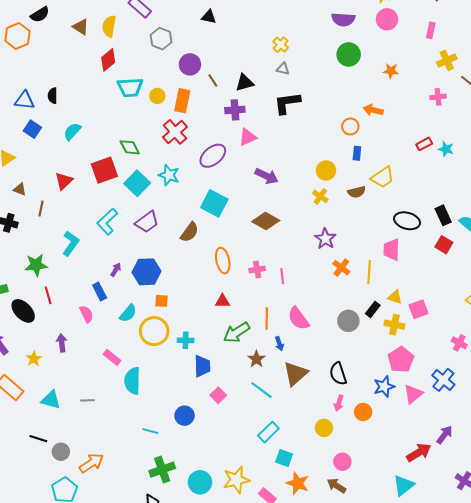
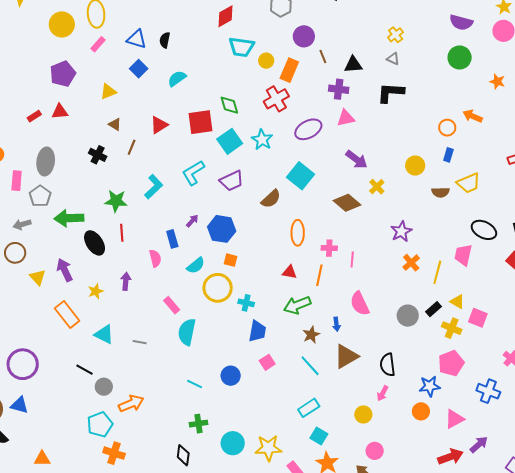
yellow cross: (320, 196) -> (377, 187), moved
pink square: (418, 309) -> (478, 318), turned 30
orange line: (267, 318) -> (319, 275), moved
blue cross: (443, 380) -> (488, 391), turned -30
pink triangle: (413, 394) -> (454, 419), moved
orange circle: (363, 412) -> (421, 411), moved
green cross: (162, 470) -> (199, 424), size x0.7

